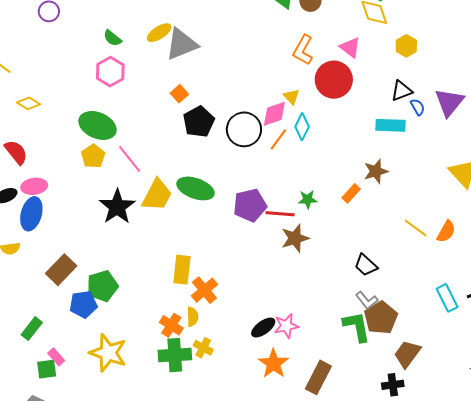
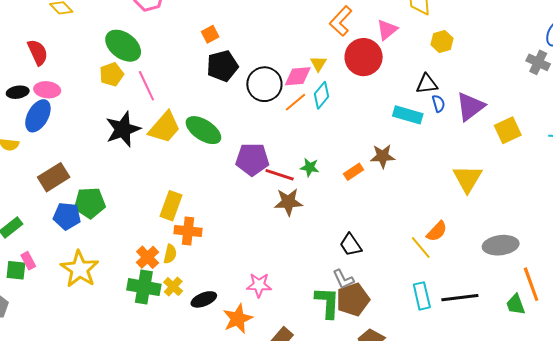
pink triangle: (350, 47) -> (387, 30), turned 30
yellow line: (416, 228) -> (421, 247), moved
orange cross: (204, 290) -> (188, 231), turned 32
black ellipse: (263, 328) -> (204, 299), moved

